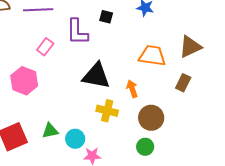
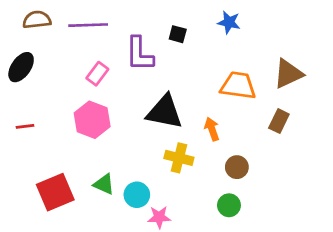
pink hexagon: (24, 81) -> (92, 120), moved
brown circle: (151, 118) -> (237, 167), size x0.7
green triangle: (50, 131) -> (104, 184), turned 36

